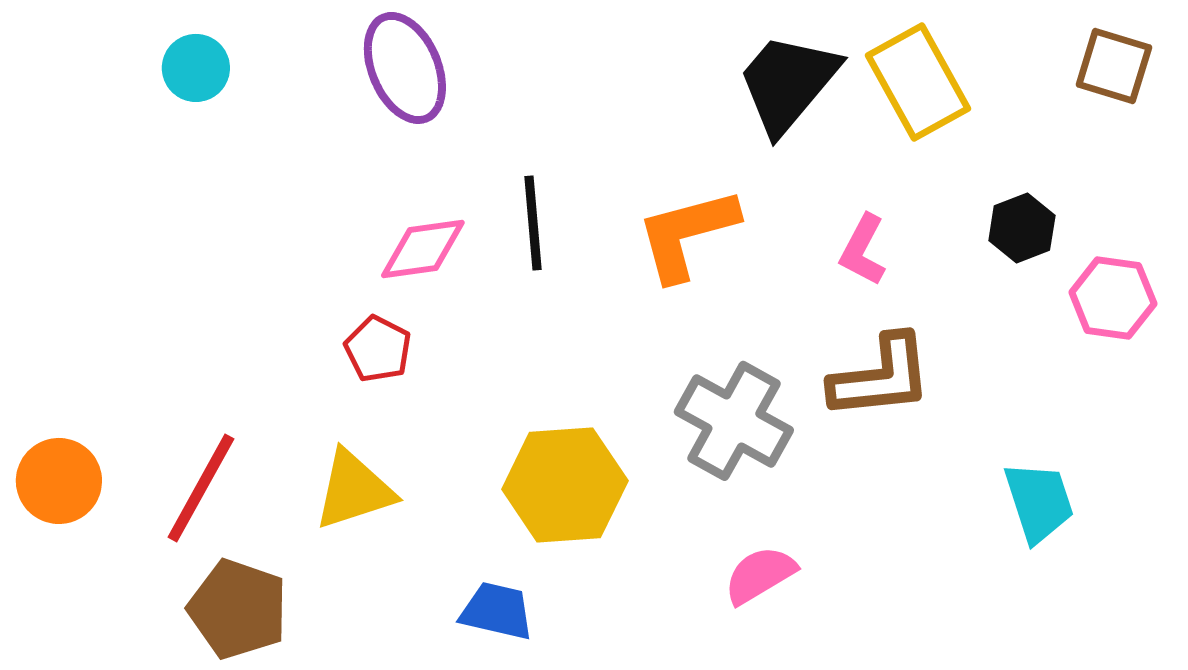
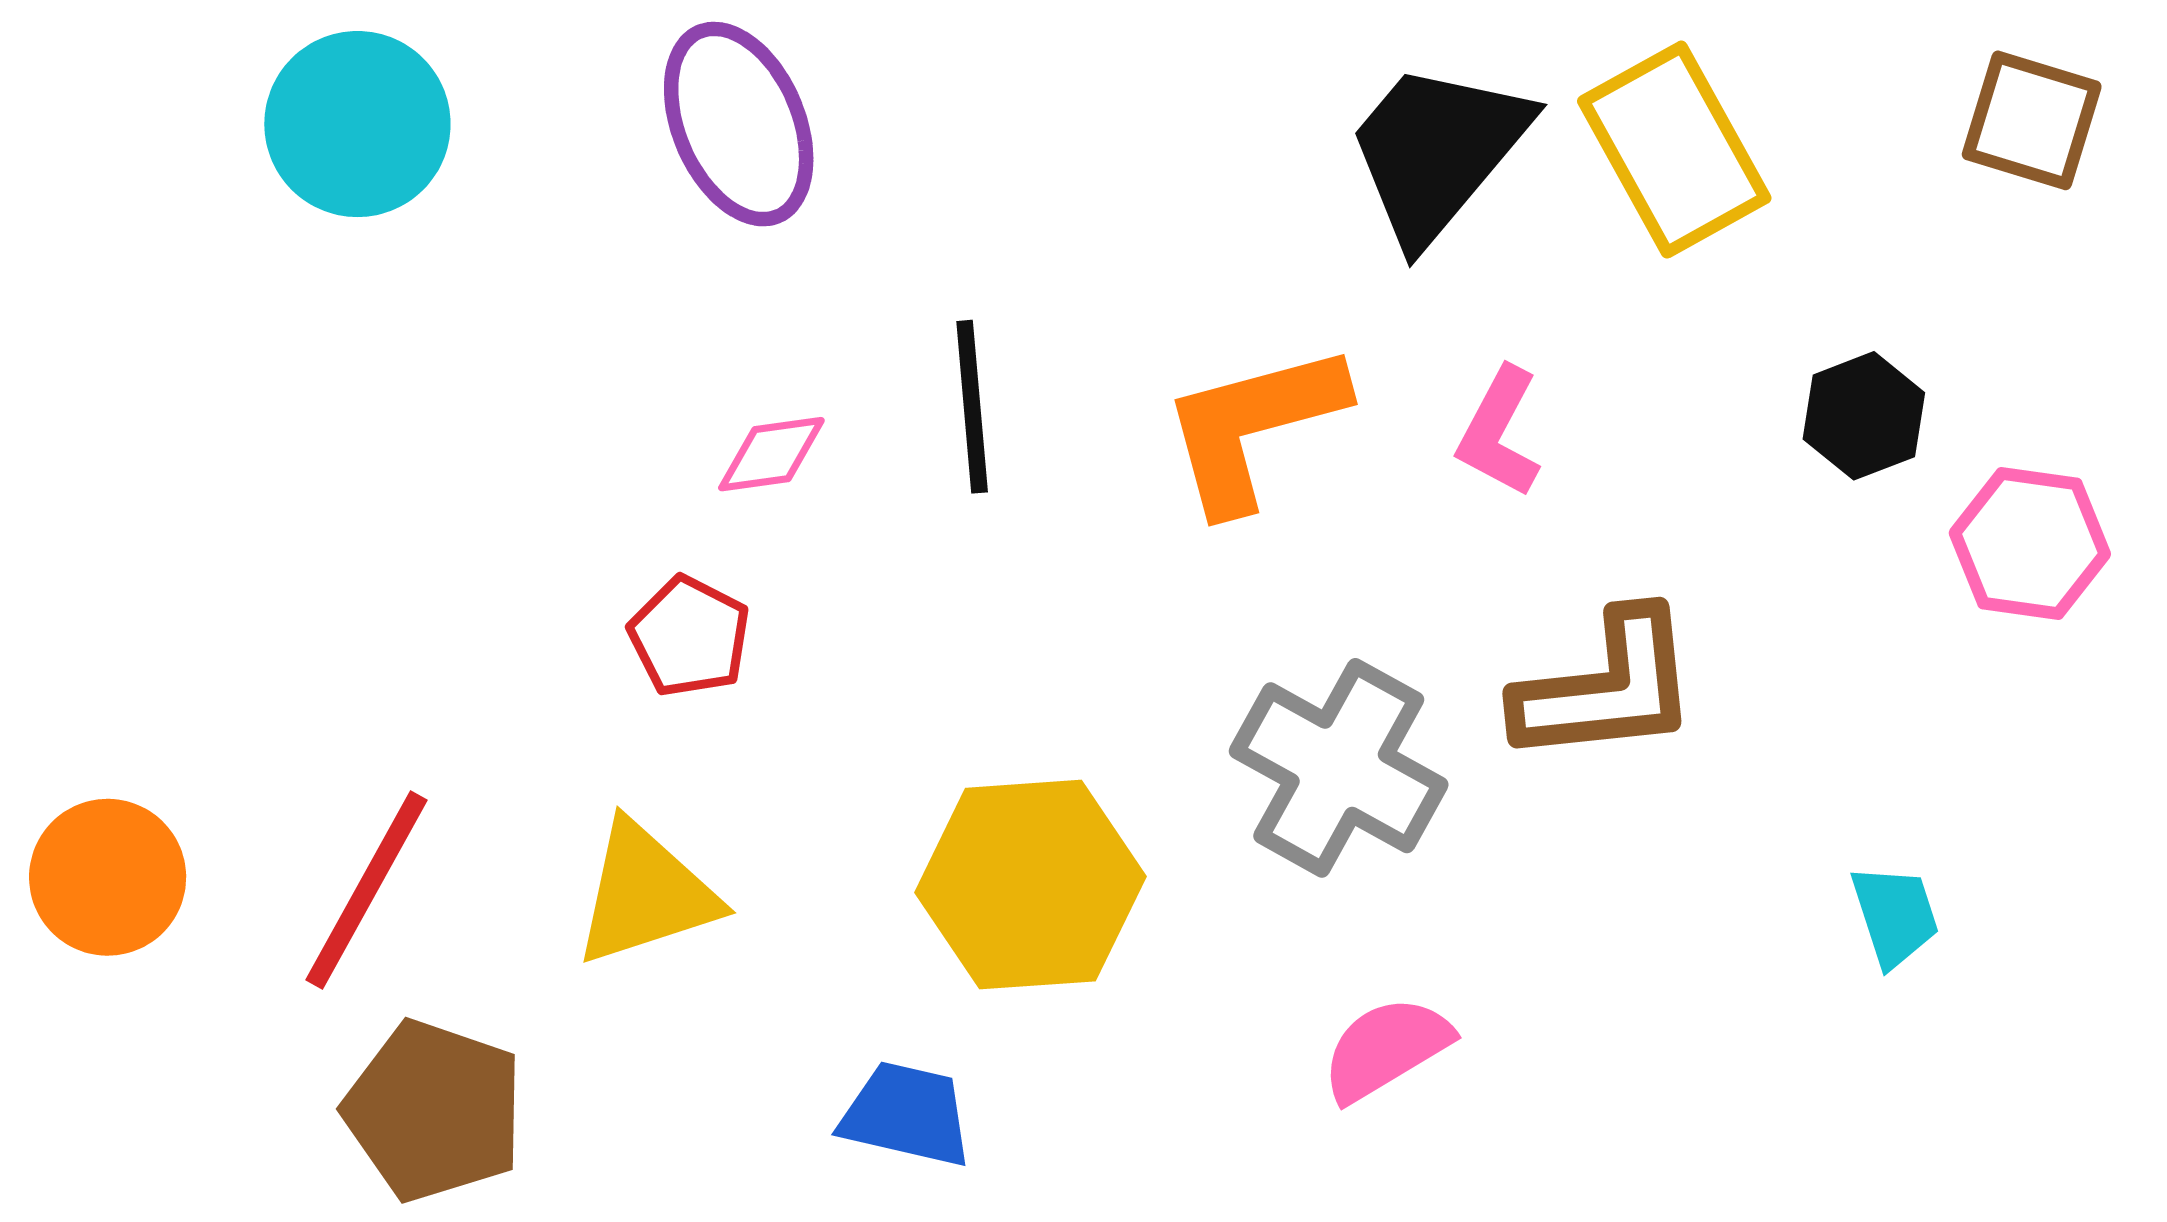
cyan circle: (196, 68) -> (357, 124), size x1.5
pink diamond: (423, 249) -> (771, 454), size x0.7
pink L-shape: (863, 250) -> (1499, 432), moved
cyan trapezoid: (1039, 502) -> (1895, 916), size x0.7

